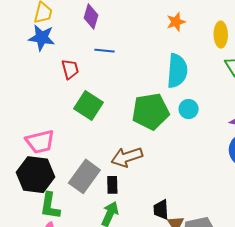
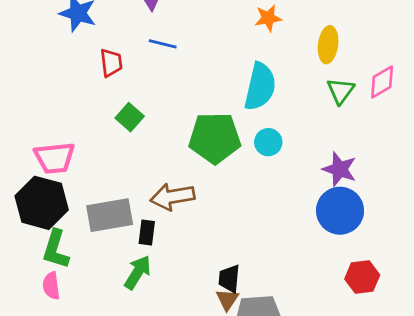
green square: (89, 105) -> (130, 117), size x0.7
gray rectangle: (84, 176) -> (110, 215), turned 36
black trapezoid: (161, 210) -> (229, 279), moved

